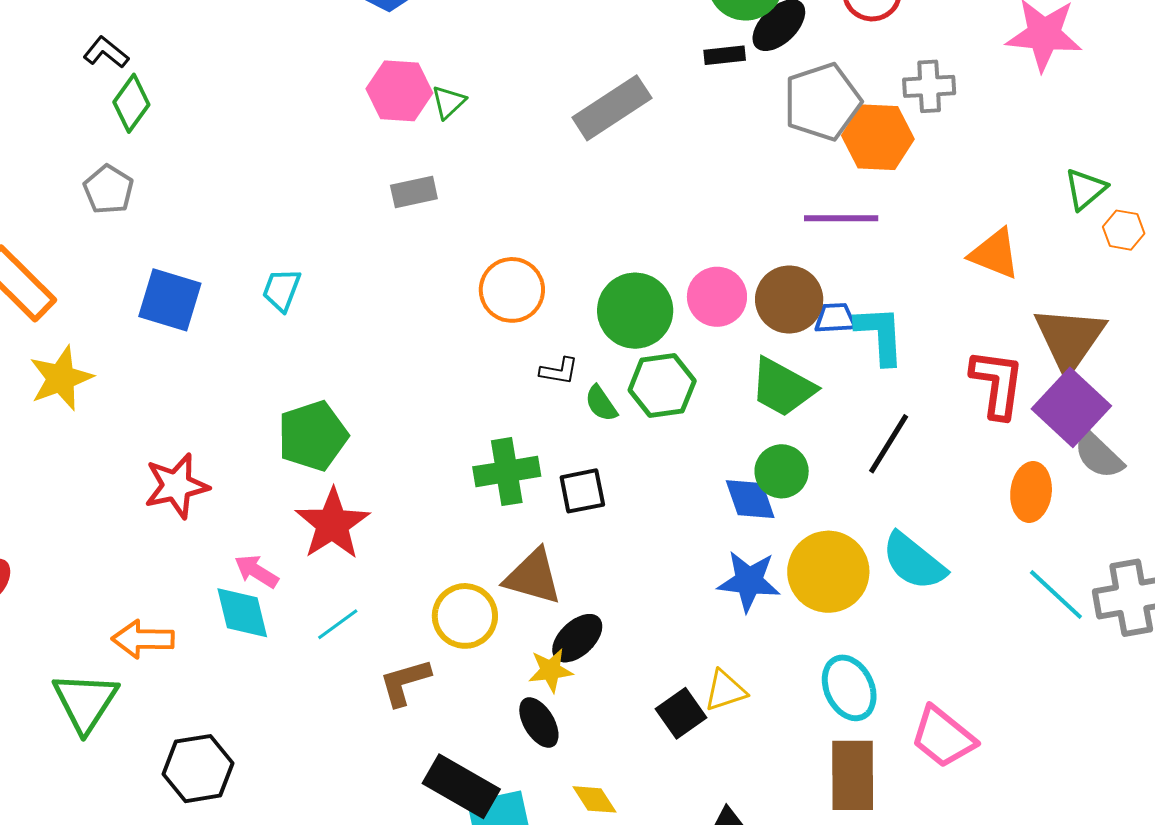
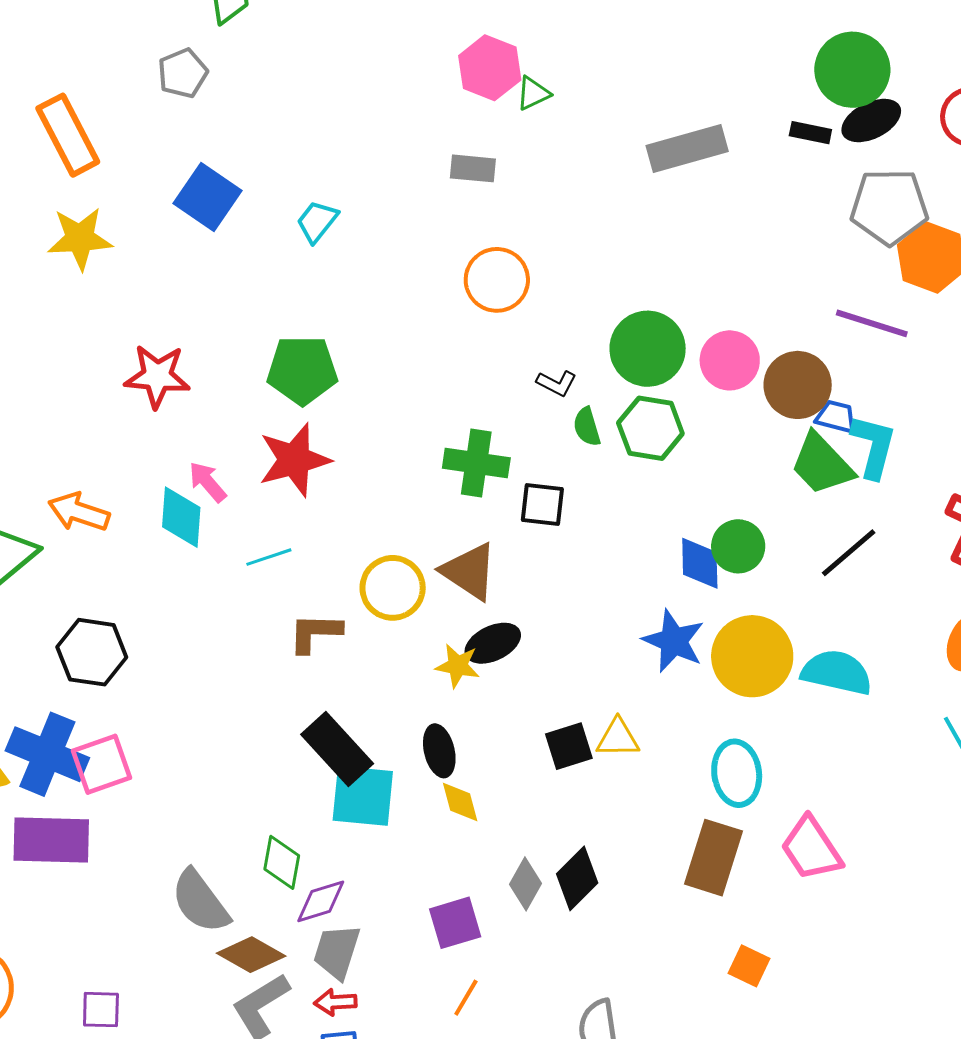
orange circle: (512, 290) -> (497, 280), moved
green trapezoid: (783, 387) -> (822, 464), moved
cyan semicircle: (914, 561) -> (837, 672), turned 136
black ellipse: (539, 723) -> (439, 751), moved

